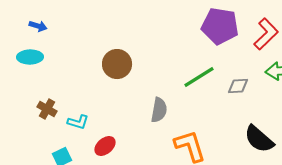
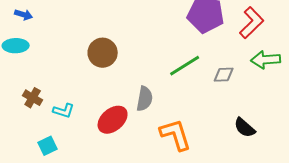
black semicircle: (259, 139) -> (245, 128), size x0.7
red ellipse: (105, 146) -> (113, 120), moved, size x1.4

